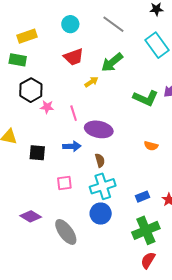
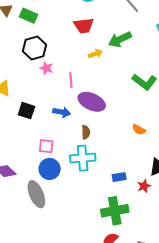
blue circle: (101, 214) -> (50, 169), moved

